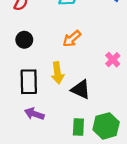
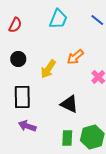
orange arrow: (72, 39) -> (75, 57), moved
yellow arrow: (57, 73) -> (48, 69), moved, turned 42

